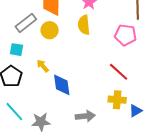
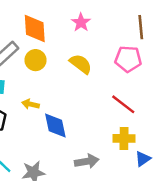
yellow semicircle: (84, 25) -> (81, 64), moved, turned 138
yellow arrow: (43, 66) -> (30, 104), turned -32
blue triangle: (136, 111) -> (143, 159), moved

